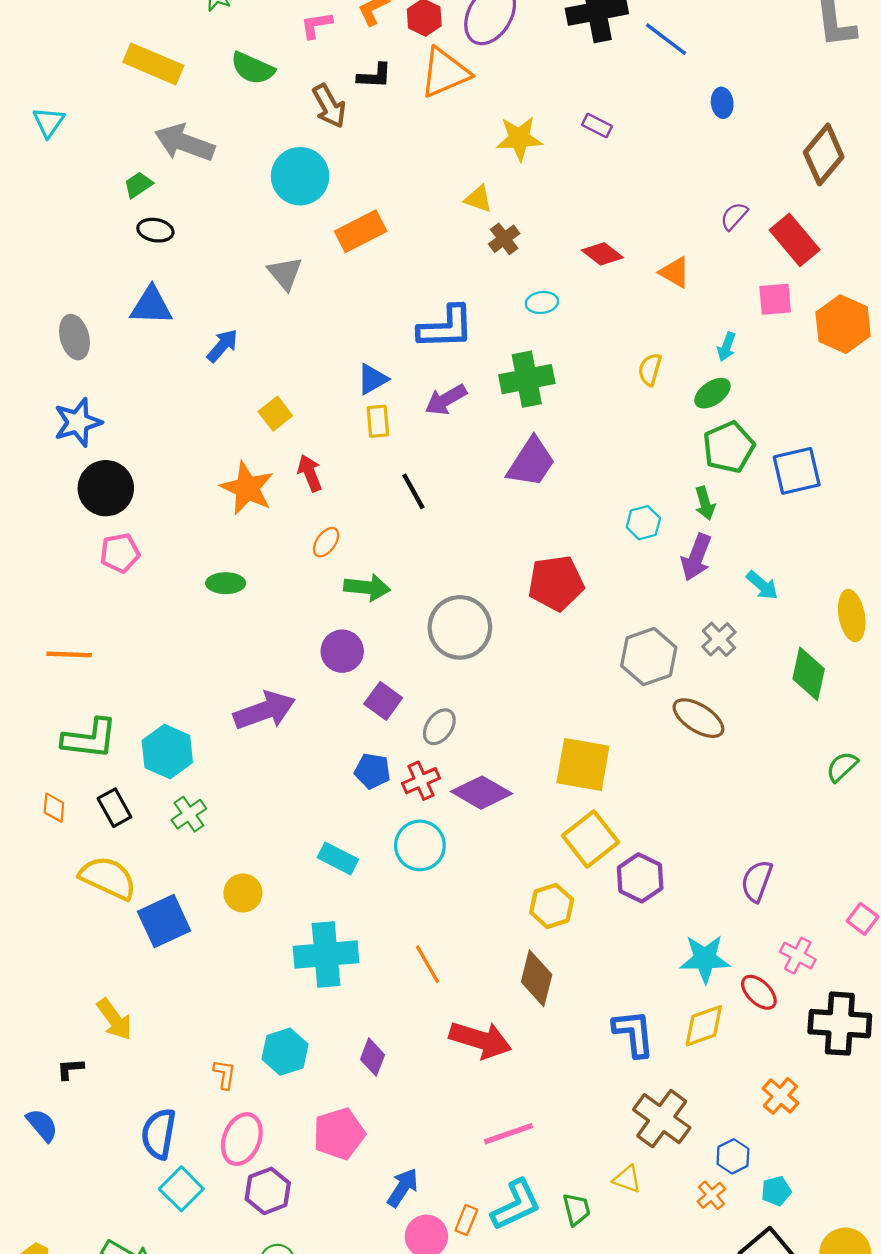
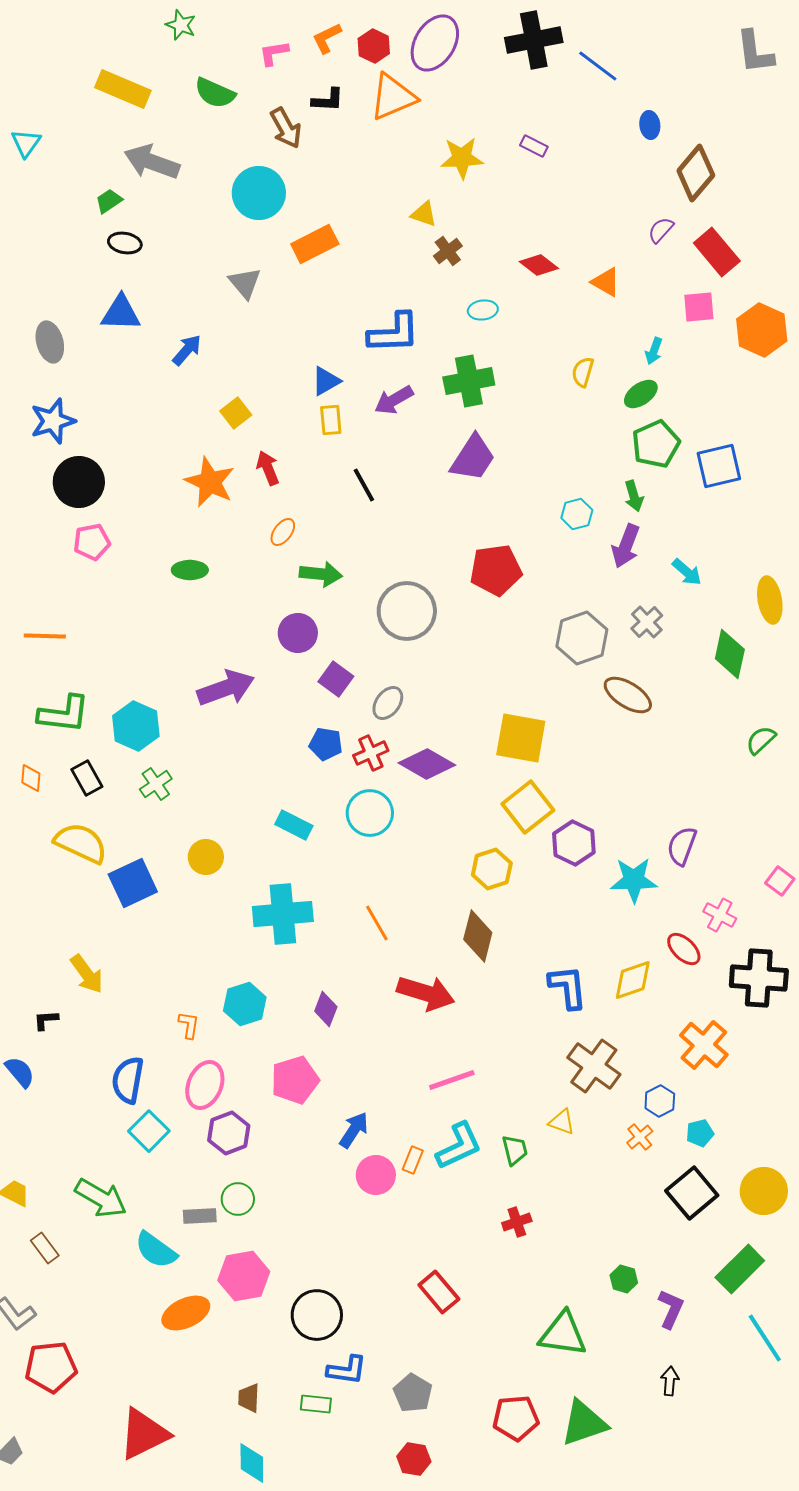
brown diamond: (824, 155) -> (696, 173), moved
cyan star: (705, 959) -> (634, 880), moved
orange cross: (780, 1096) -> (704, 1045), size x1.4

